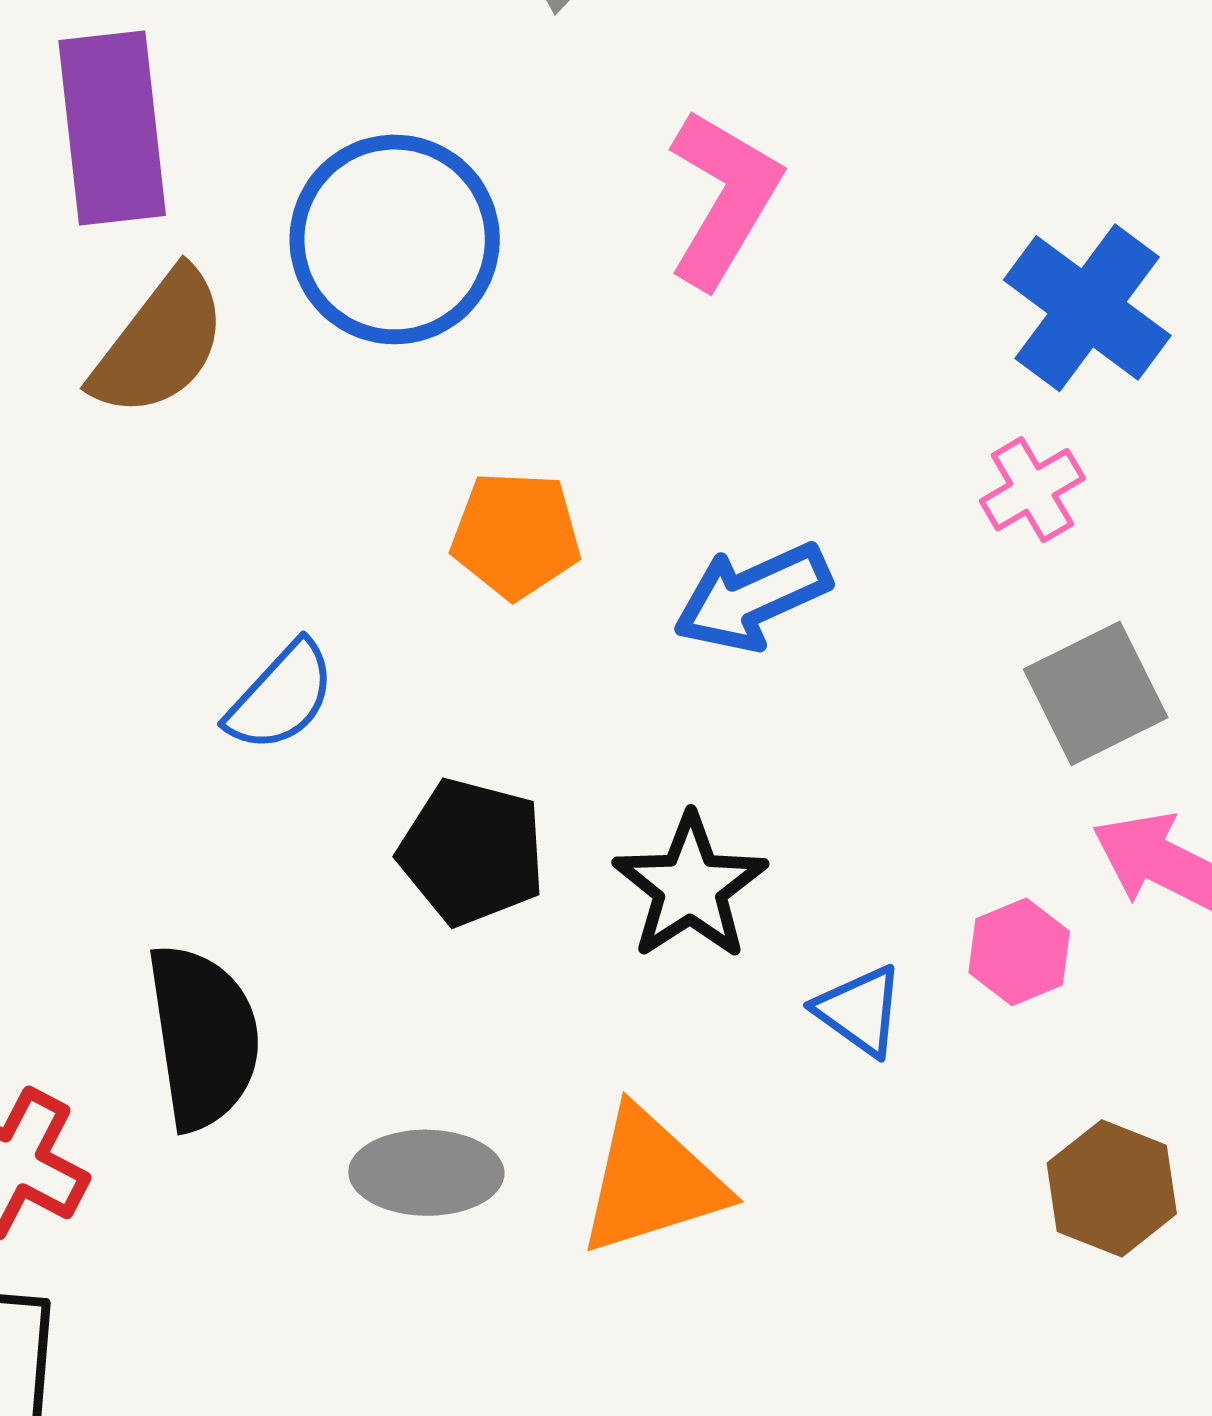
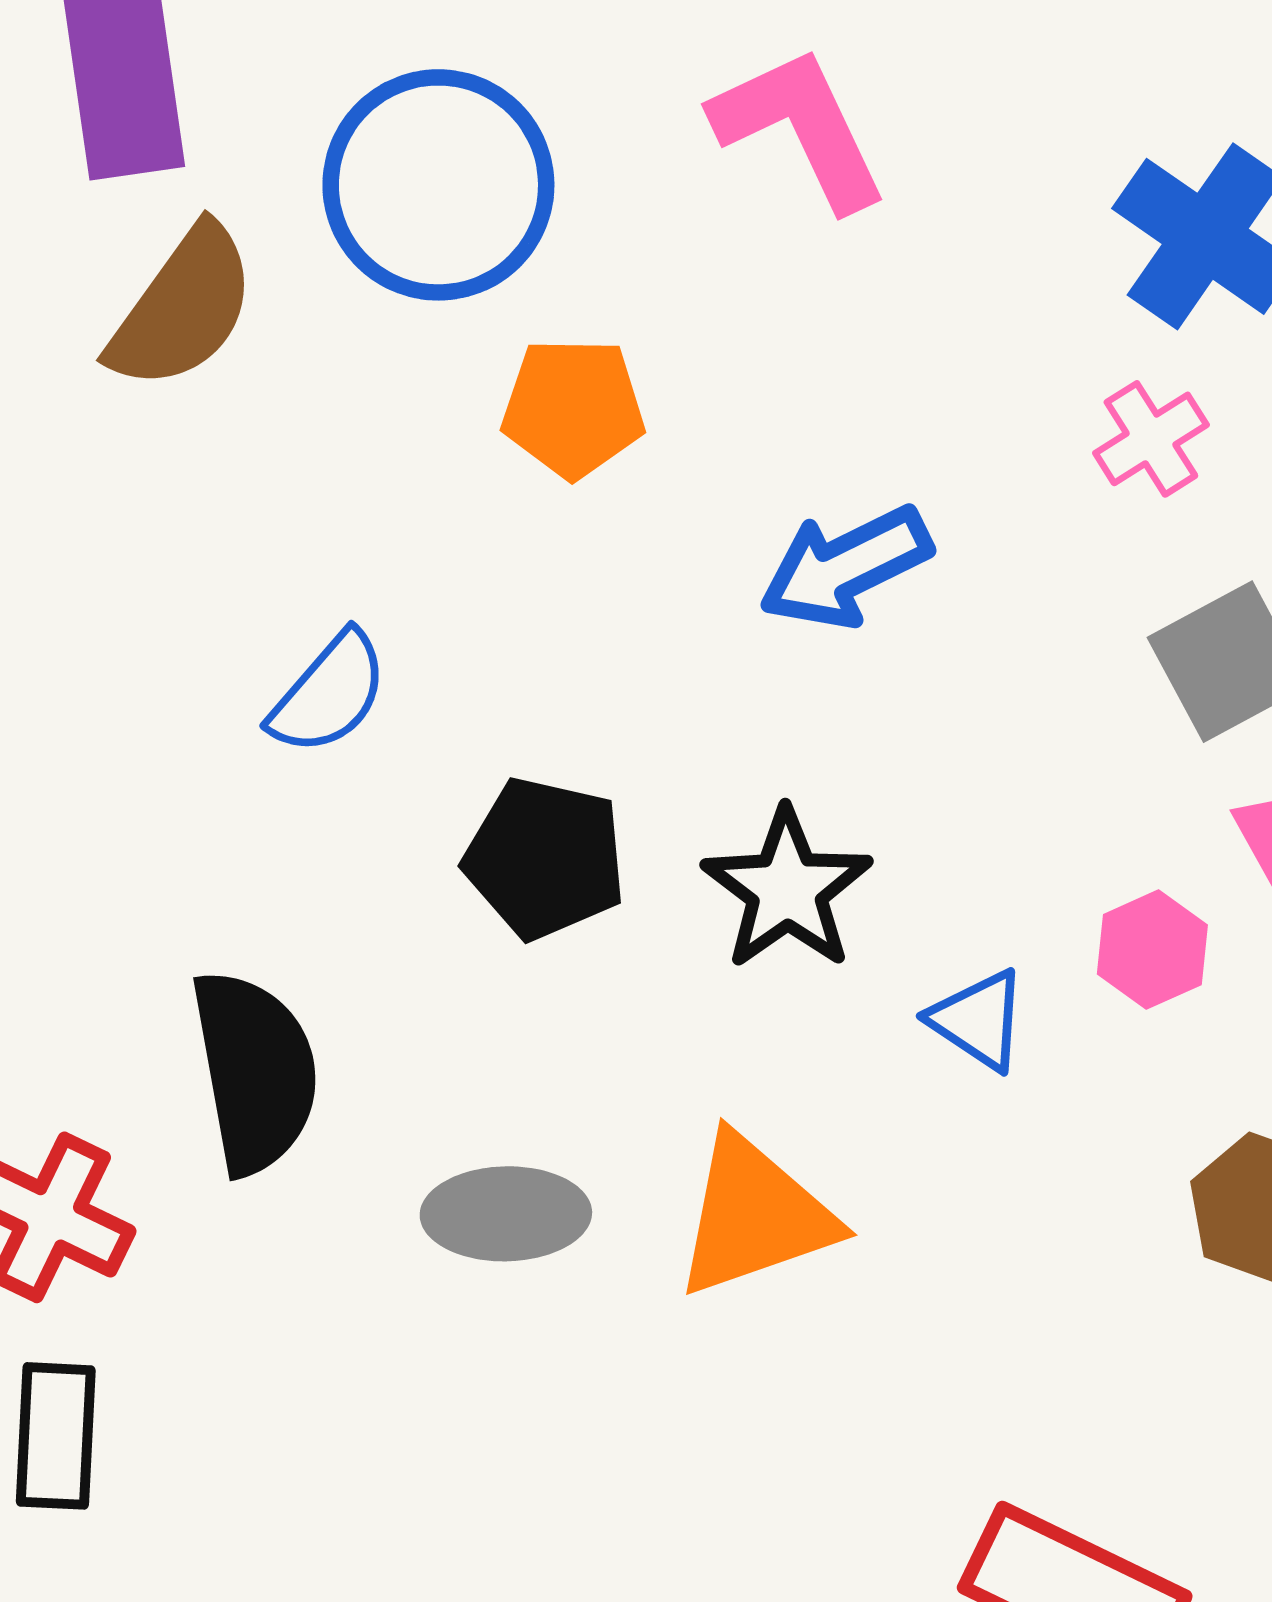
pink L-shape: (723, 198) -> (800, 128), turned -54
orange pentagon: (516, 535) -> (573, 408), moved

